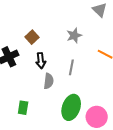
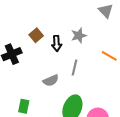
black arrow: (41, 61) -> (57, 43), moved
gray semicircle: (49, 81) -> (51, 80), turned 56

